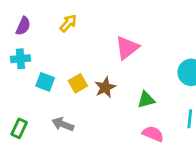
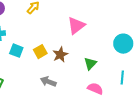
green triangle: (146, 100) -> (90, 64), turned -32
gray arrow: (63, 124) -> (48, 82), moved

